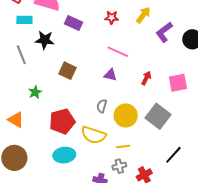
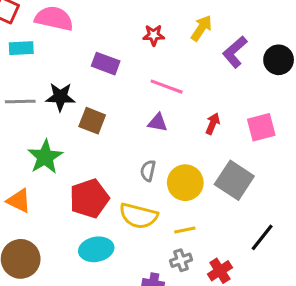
purple rectangle: (73, 23) -> (106, 64), moved
black star: (45, 40) -> (60, 97), moved
gray line: (21, 55) -> (20, 102), turned -66
green star: (35, 92) -> (45, 157), size x1.6

